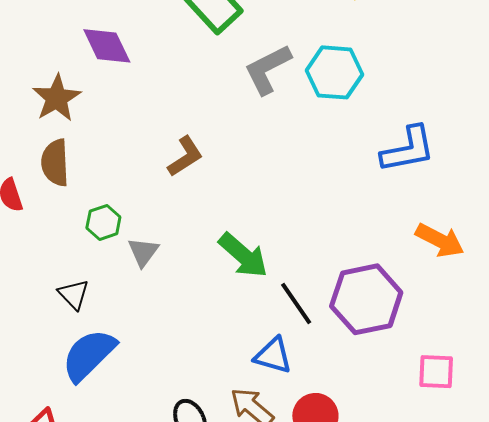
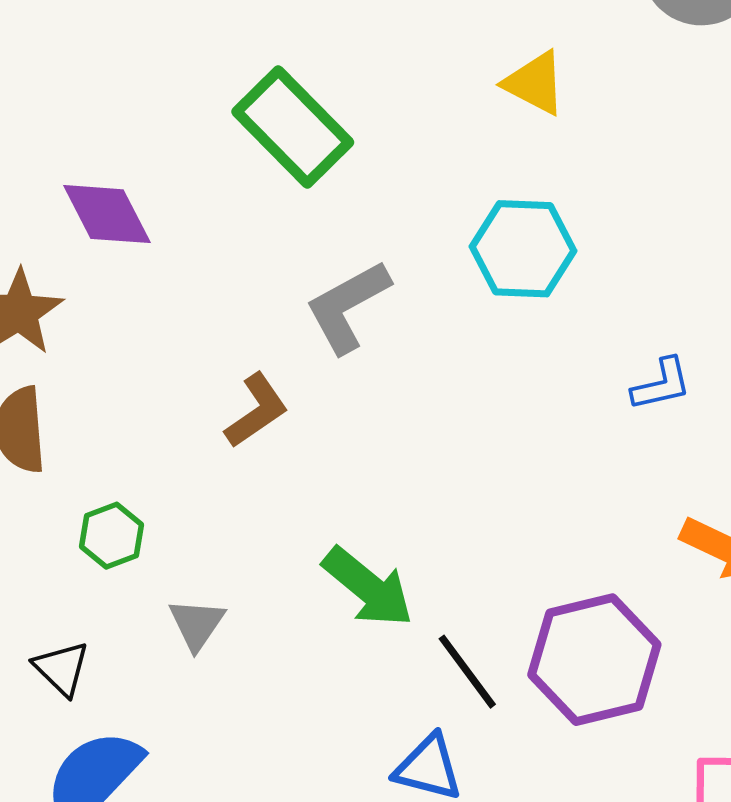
gray L-shape: (268, 69) -> (348, 307), moved
blue L-shape: (408, 149) -> (661, 384), size x0.6
gray triangle: (143, 252) -> (197, 624), moved

